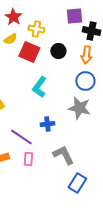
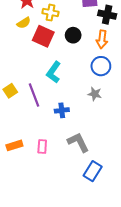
gray star: (79, 108) -> (95, 94), size x0.6
purple line: (21, 137) -> (34, 95), moved, turned 35

